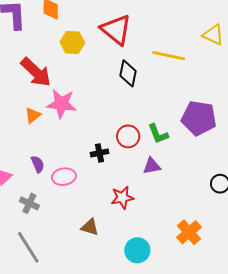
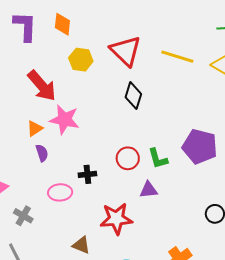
yellow line: (169, 56) -> (177, 57), moved
black cross: (99, 153) -> (87, 174), moved
purple semicircle: (38, 164) -> (42, 153), moved
red star: (122, 198) -> (116, 219), size x1.4

